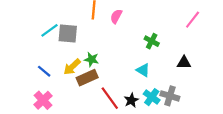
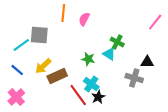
cyan line: (49, 30) -> (21, 45), moved
green star: (91, 59) -> (88, 59), moved
cyan triangle: (143, 70) -> (109, 54), moved
gray cross: (170, 96) -> (134, 78), moved
cyan cross: (152, 97) -> (91, 84), moved

